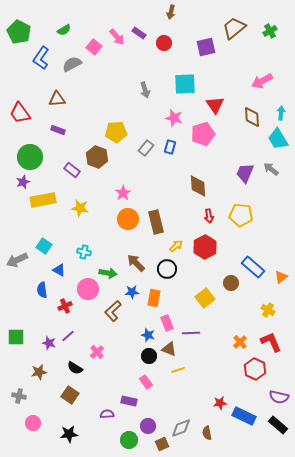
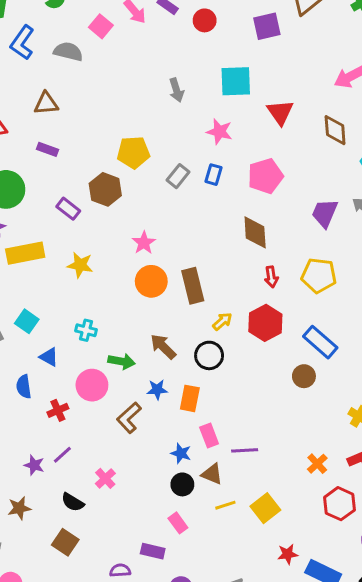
gray semicircle: (72, 64) -> (68, 52), turned 42
pink pentagon: (203, 134) -> (265, 176), moved
blue rectangle: (253, 267) -> (320, 342), moved
yellow square: (205, 298) -> (265, 508), moved

